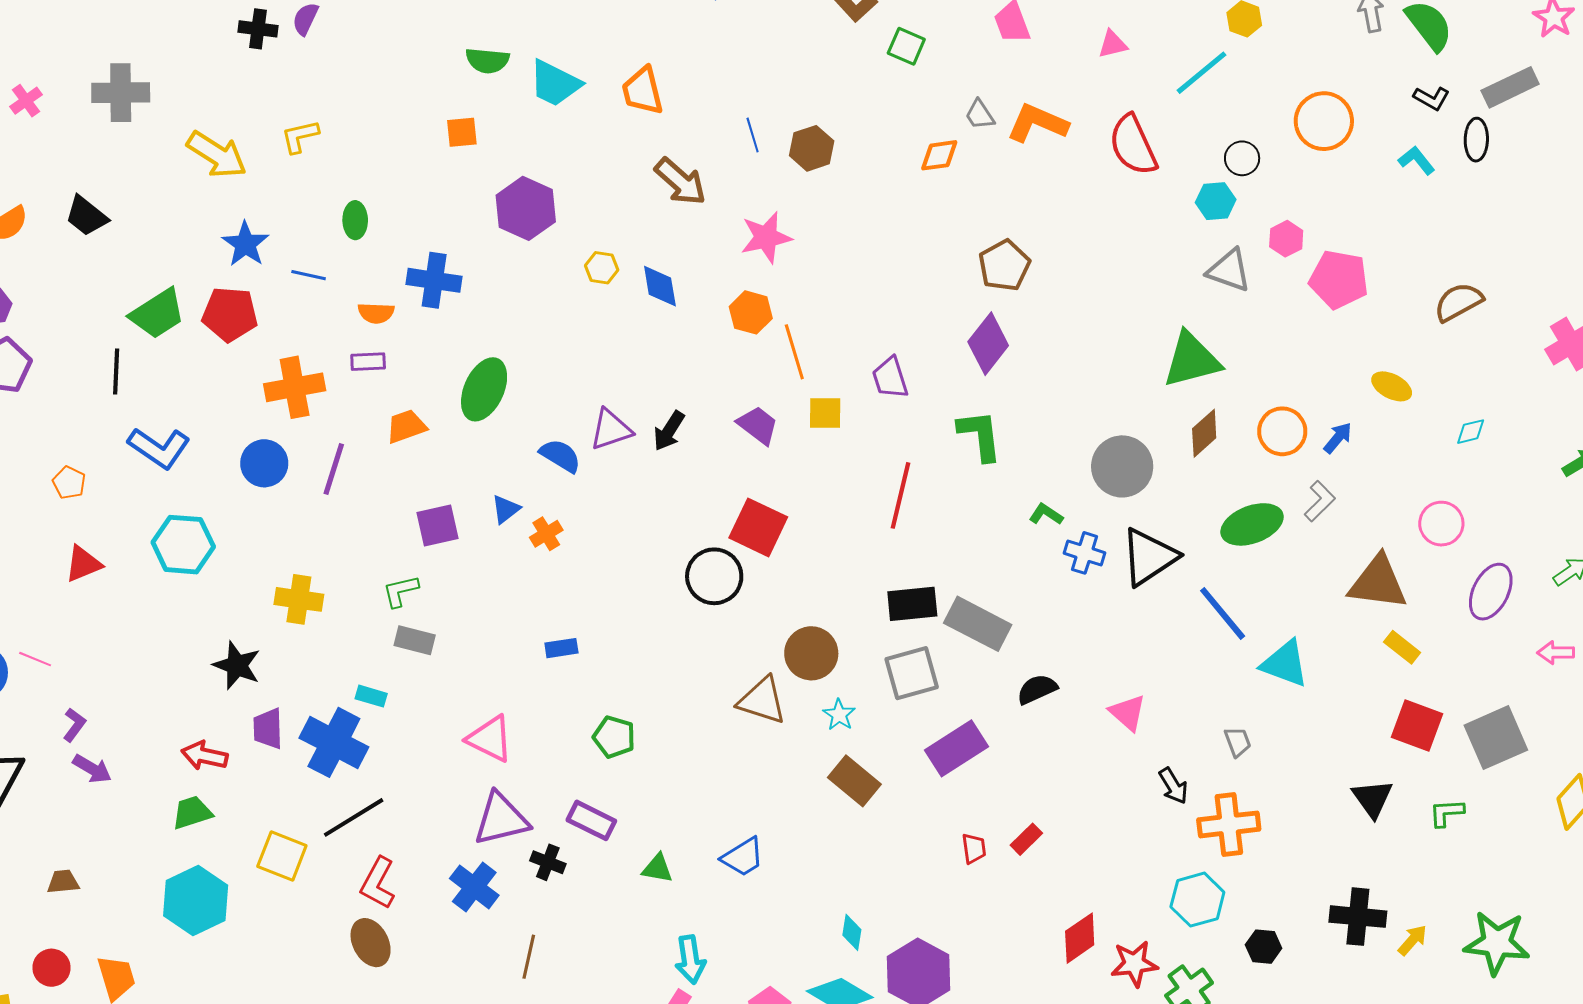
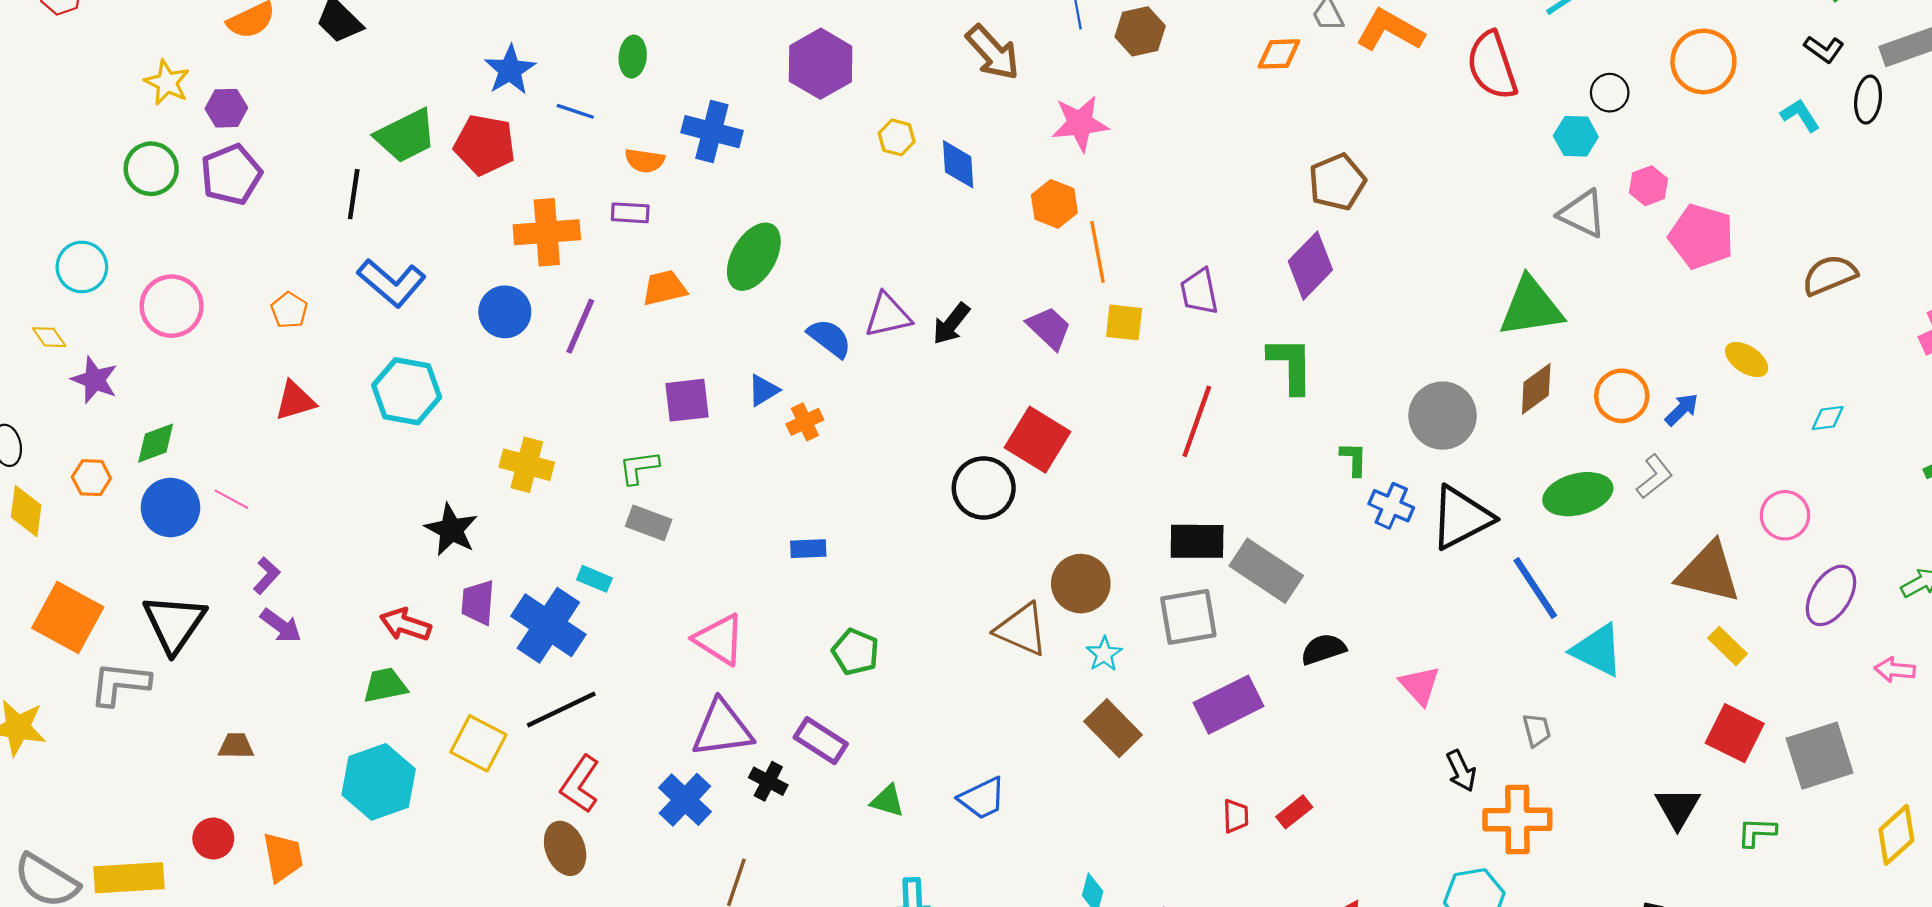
green L-shape: (1046, 514) -> (1354, 459), turned 52

